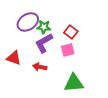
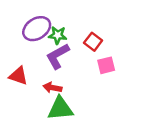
pink square: (68, 50) -> (106, 65), moved
green triangle: (74, 83) -> (60, 109), moved

